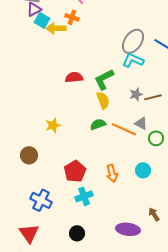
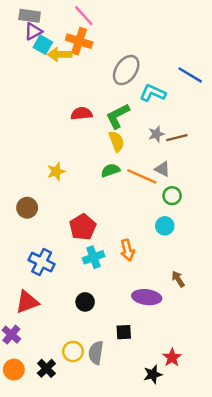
orange cross: (72, 17) -> (79, 41), size x1.5
gray ellipse: (133, 41) -> (126, 70), moved
green circle: (156, 138) -> (172, 196), moved
orange arrow: (112, 173) -> (127, 250), moved
red triangle: (29, 233) -> (27, 302), turned 45

